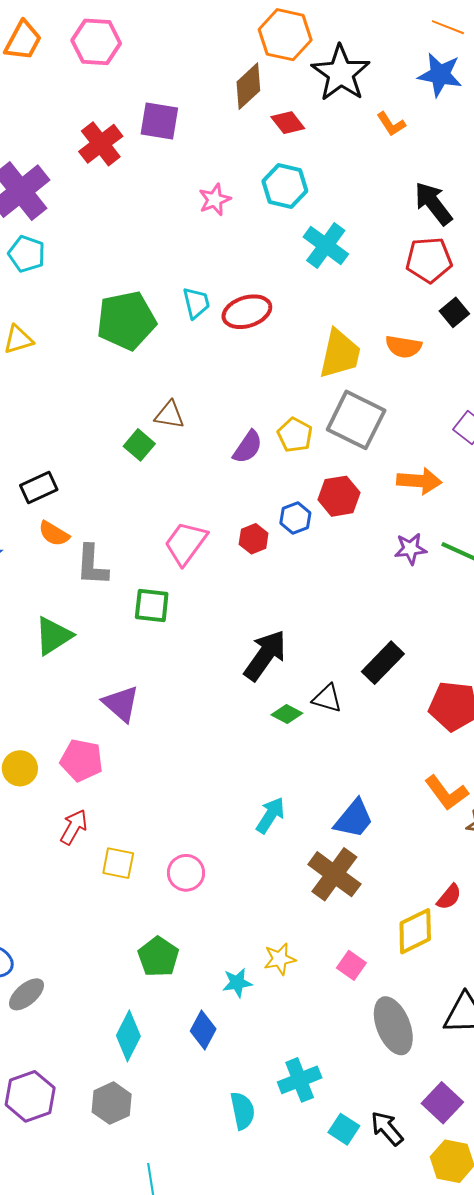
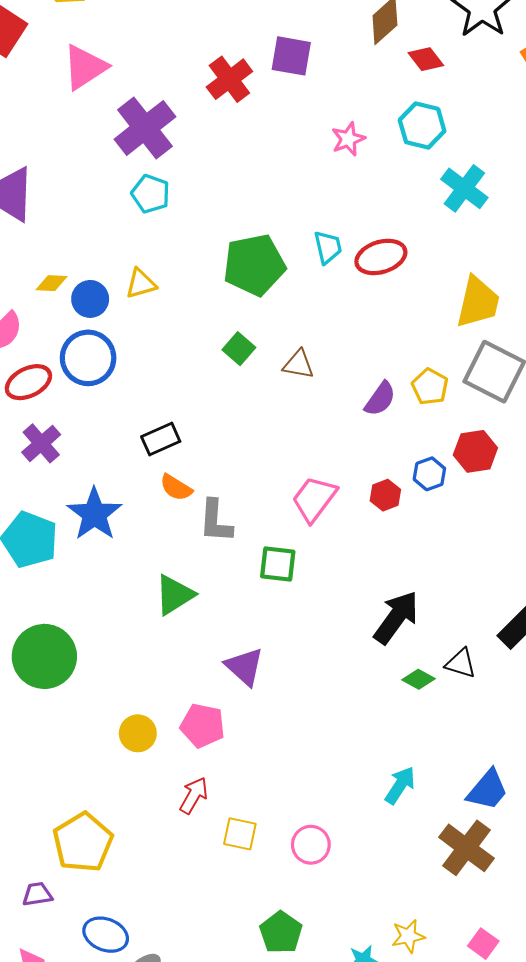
green square: (139, 445) -> (239, 349), moved

